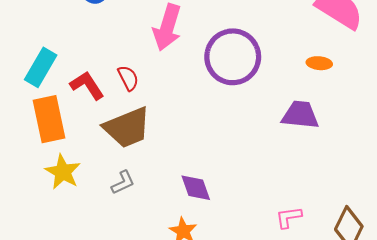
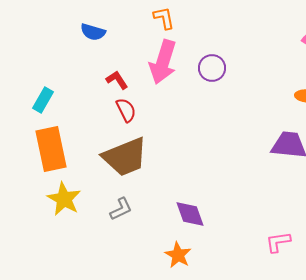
purple circle: (233, 57) -> (212, 68), moved, size x0.5
cyan rectangle: (41, 67) -> (43, 100), size x0.7
red L-shape: (87, 85) -> (117, 80), moved, size x0.7

